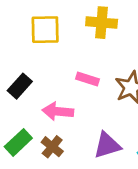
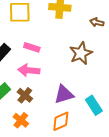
pink rectangle: (87, 79) -> (32, 47), moved

